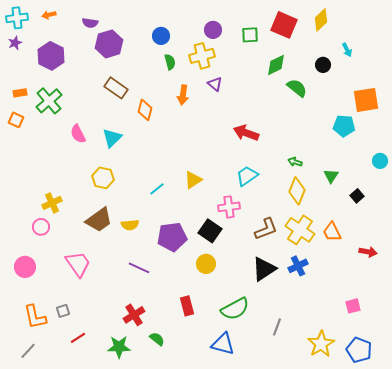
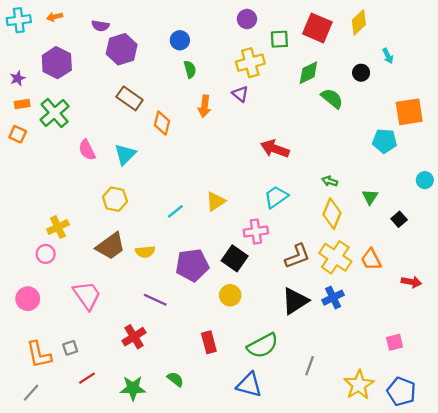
purple circle: (213, 30) -> (247, 19), moved
purple star: (15, 43) -> (18, 78), moved
yellow cross: (202, 56) -> (250, 63), moved
red cross: (134, 315) -> (134, 337), moved

